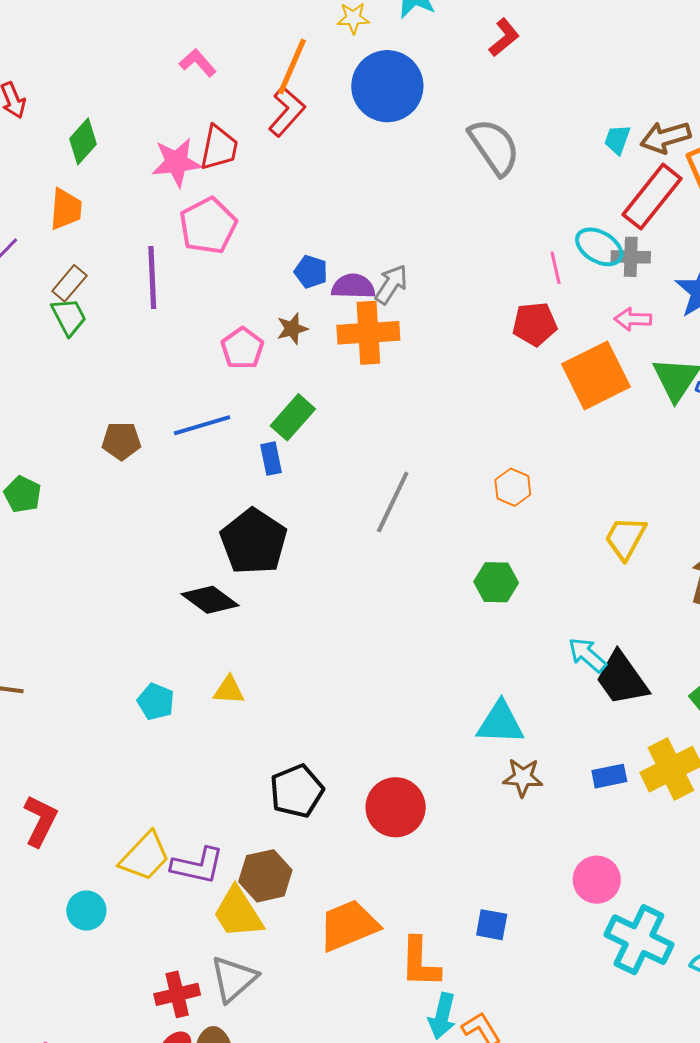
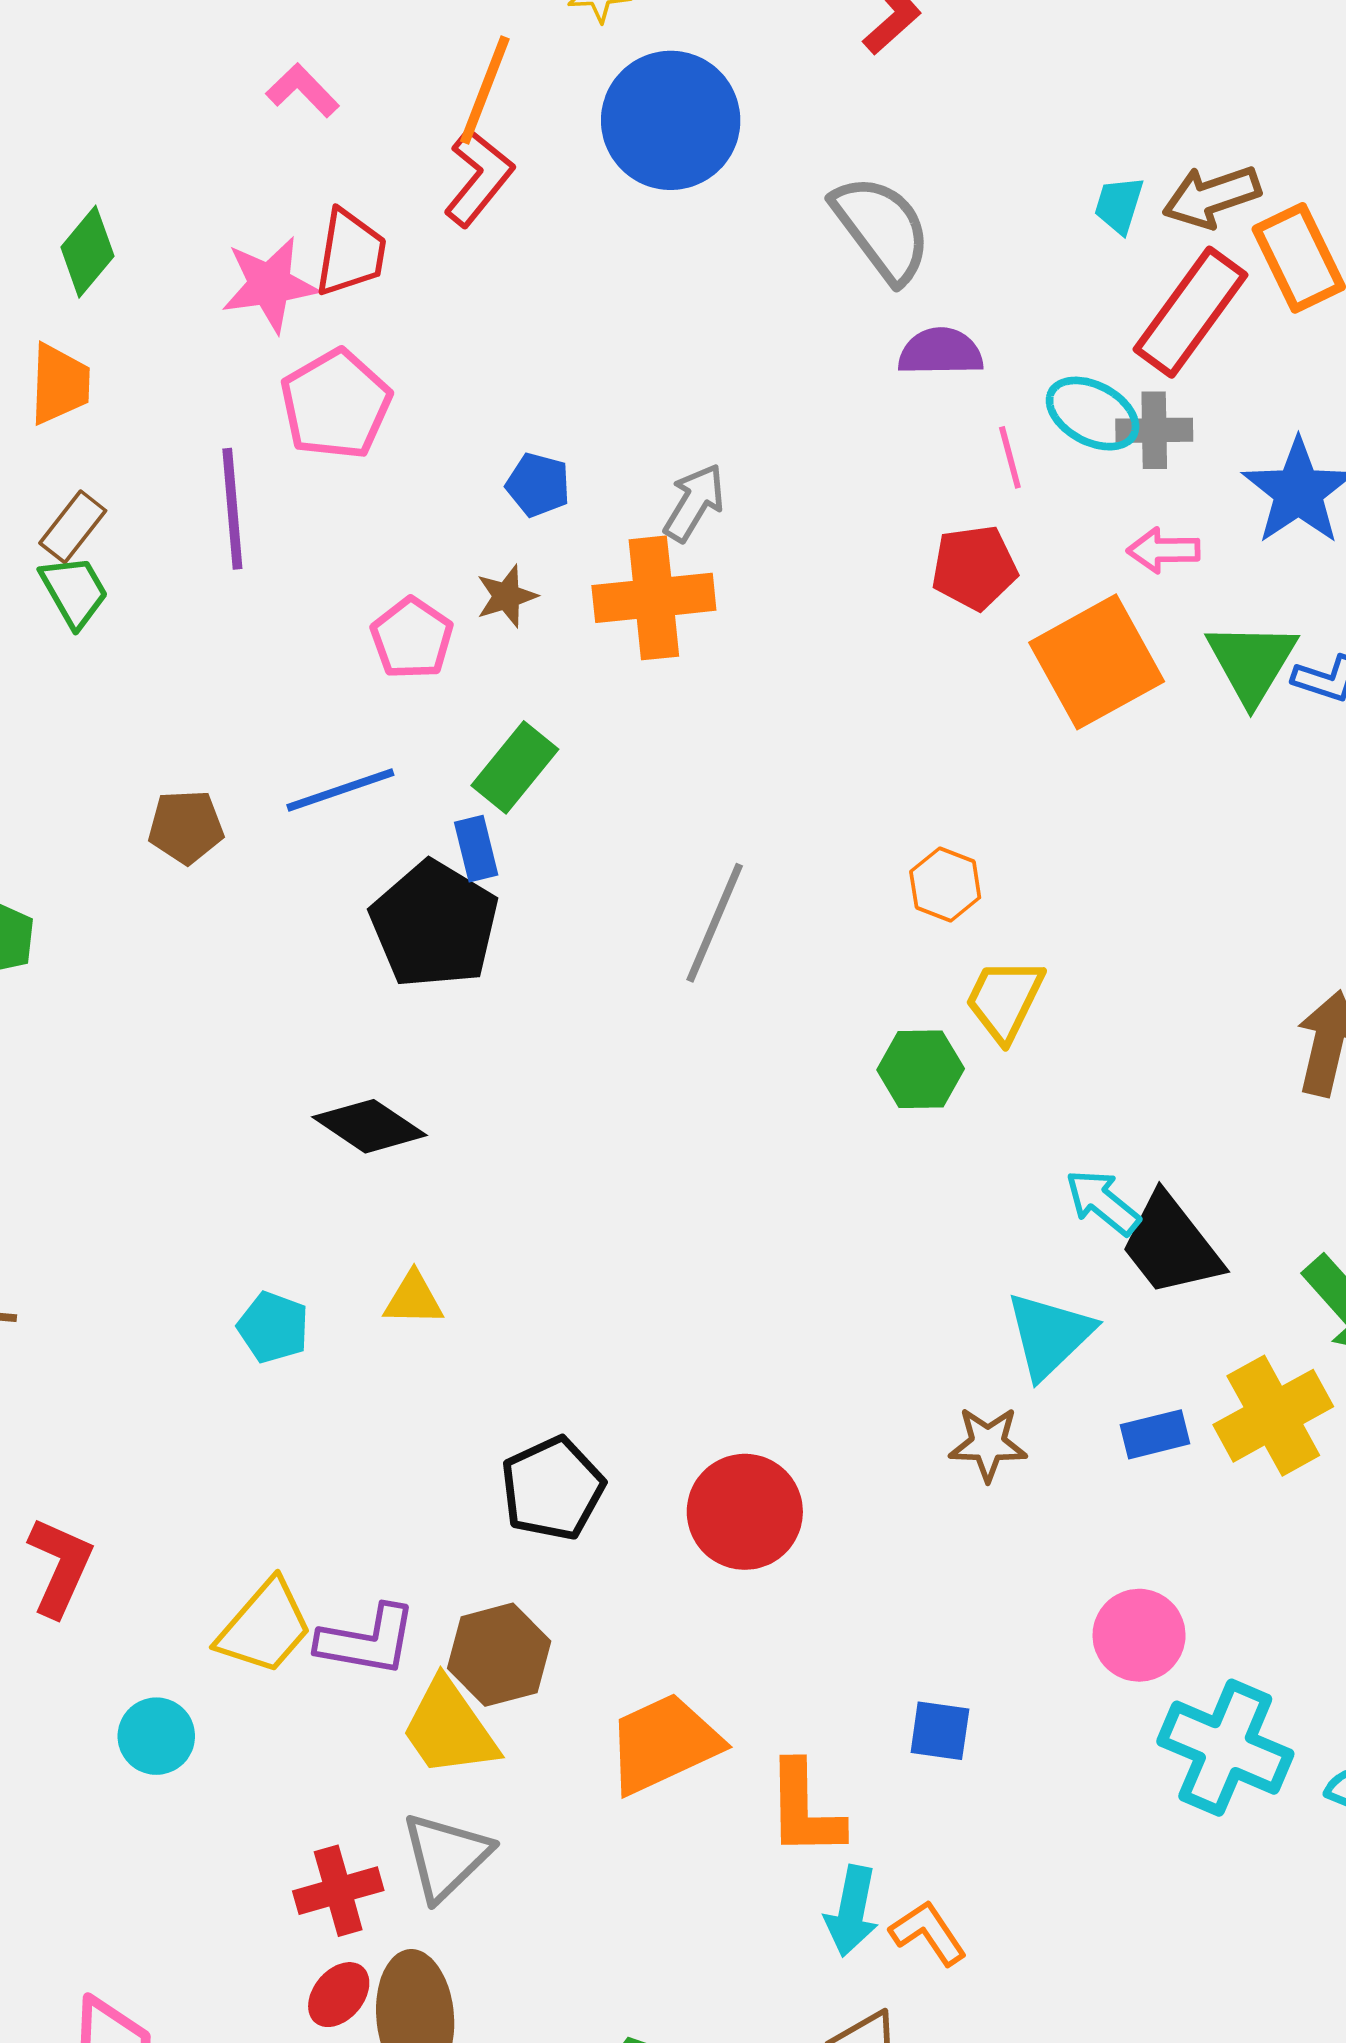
purple semicircle: (353, 286) -> (941, 352), moved
yellow trapezoid: (625, 538) -> (1005, 1000), moved
black pentagon: (254, 542) -> (434, 925), moved
cyan triangle: (500, 723) -> (1049, 1335), moved, turned -44

